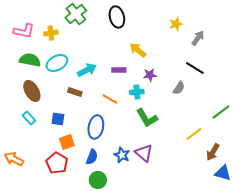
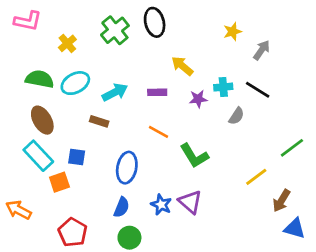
green cross: (76, 14) -> (115, 30), moved
pink L-shape: (24, 31) -> (28, 21), moved
yellow cross: (51, 33) -> (67, 43), turned -32
cyan cross: (137, 92) -> (223, 87), moved
orange line: (110, 99) -> (159, 132), moved
cyan rectangle: (29, 118) -> (38, 156), size x1.6
orange square: (67, 142) -> (59, 182), moved
red pentagon: (57, 163) -> (73, 232), moved

